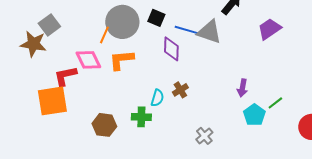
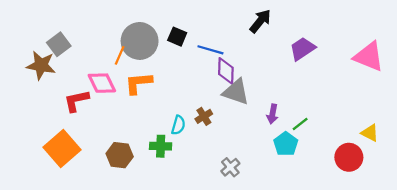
gray triangle: (209, 32) -> (236, 92), moved
purple diamond: (171, 49) -> (226, 71), moved
orange square: (52, 101) -> (62, 148), moved, turned -32
green line: (275, 103) -> (300, 124), moved

